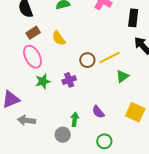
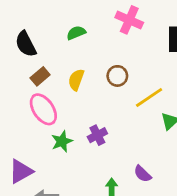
yellow semicircle: (59, 38) -> (76, 80), turned 63
brown circle: (87, 60) -> (117, 76), moved

